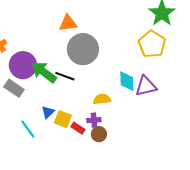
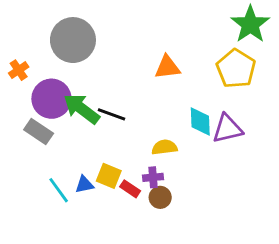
orange triangle: (68, 23) -> (167, 67), moved
gray circle: (83, 49) -> (73, 40), moved
blue triangle: (48, 112) -> (84, 184), moved, turned 32

